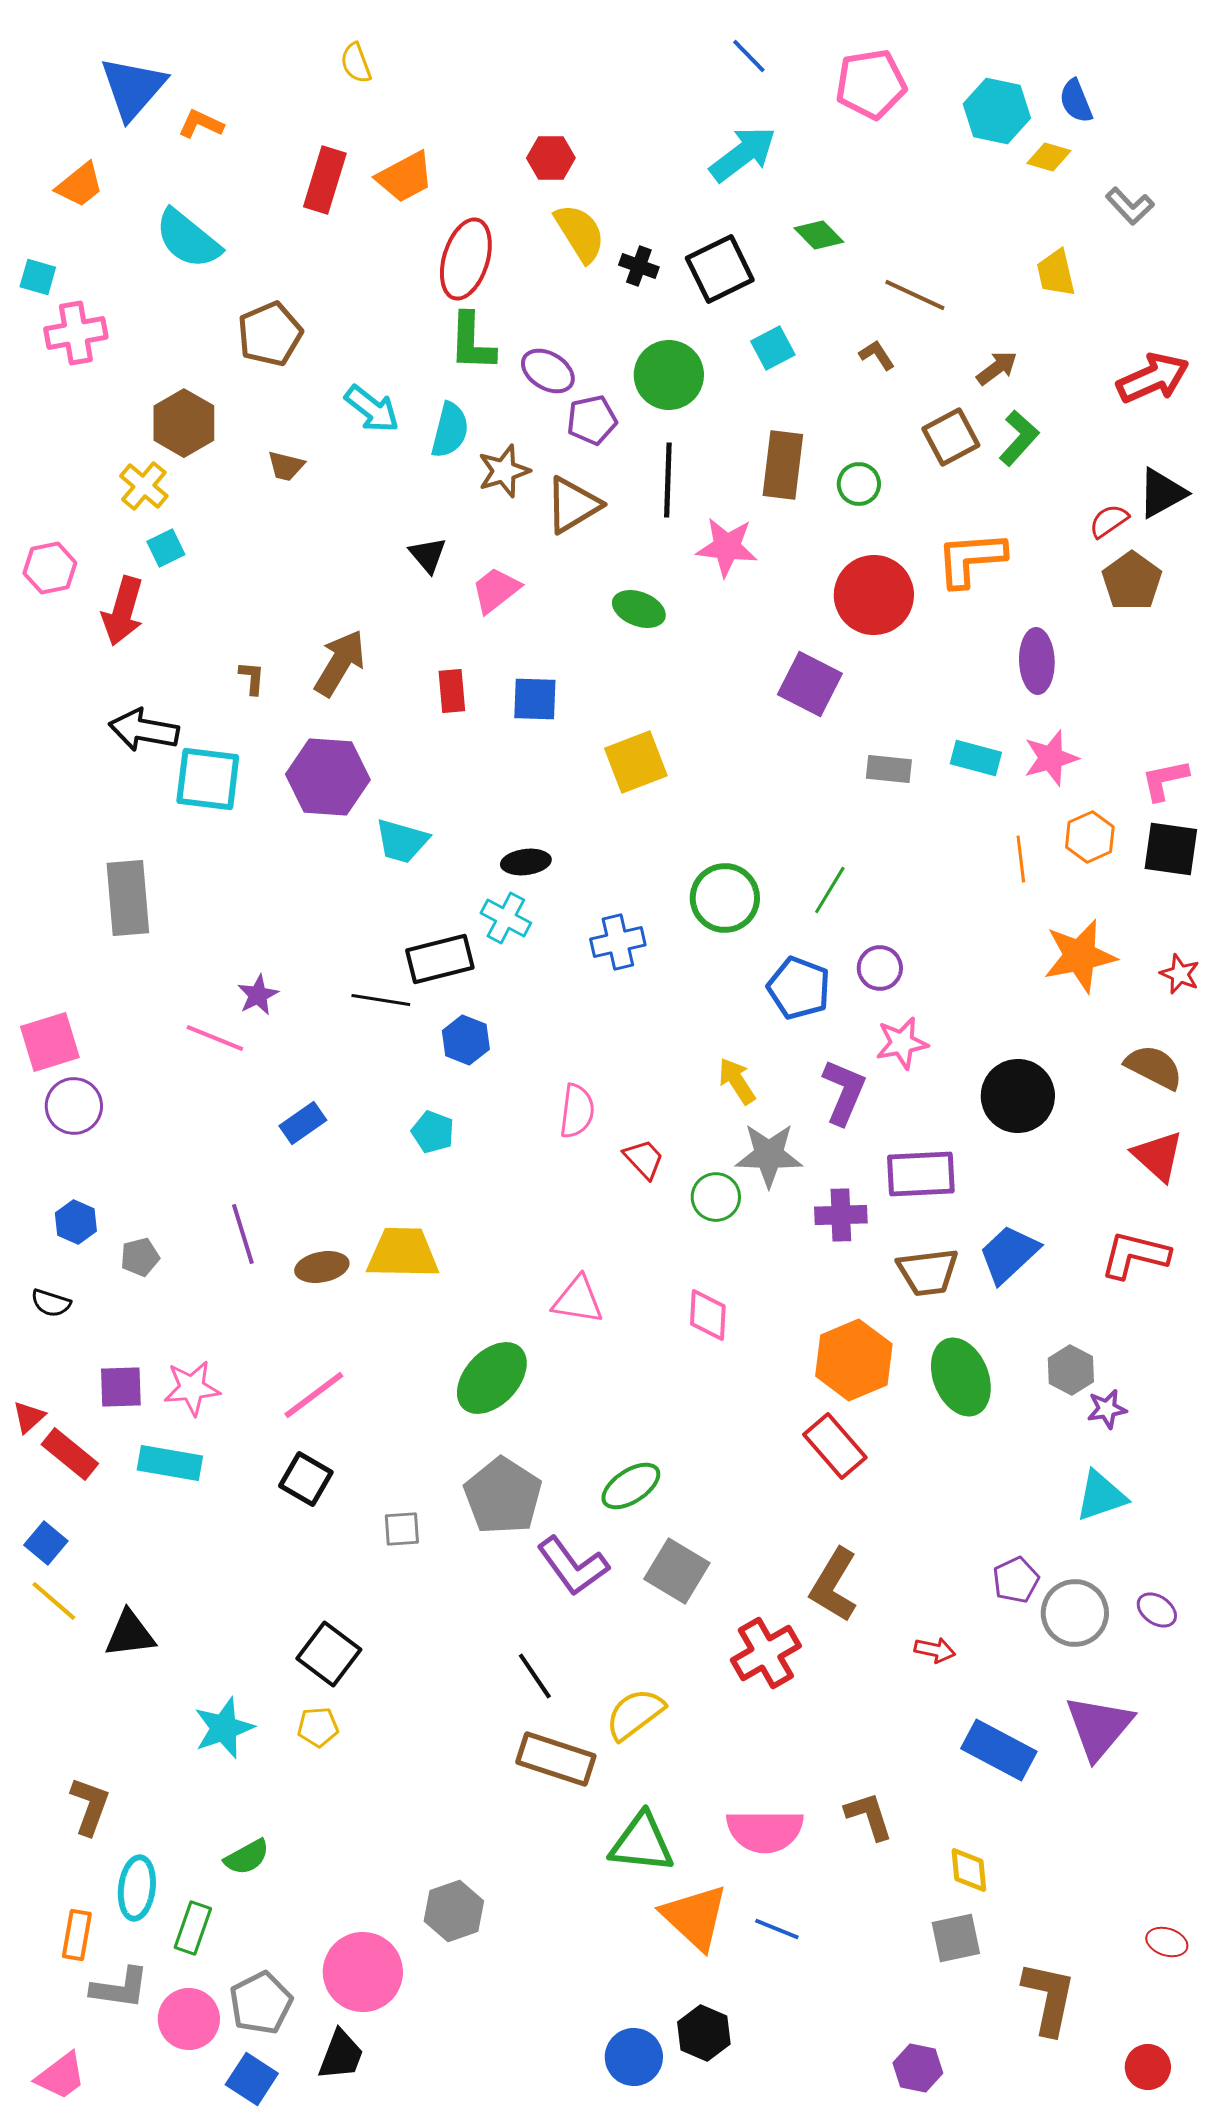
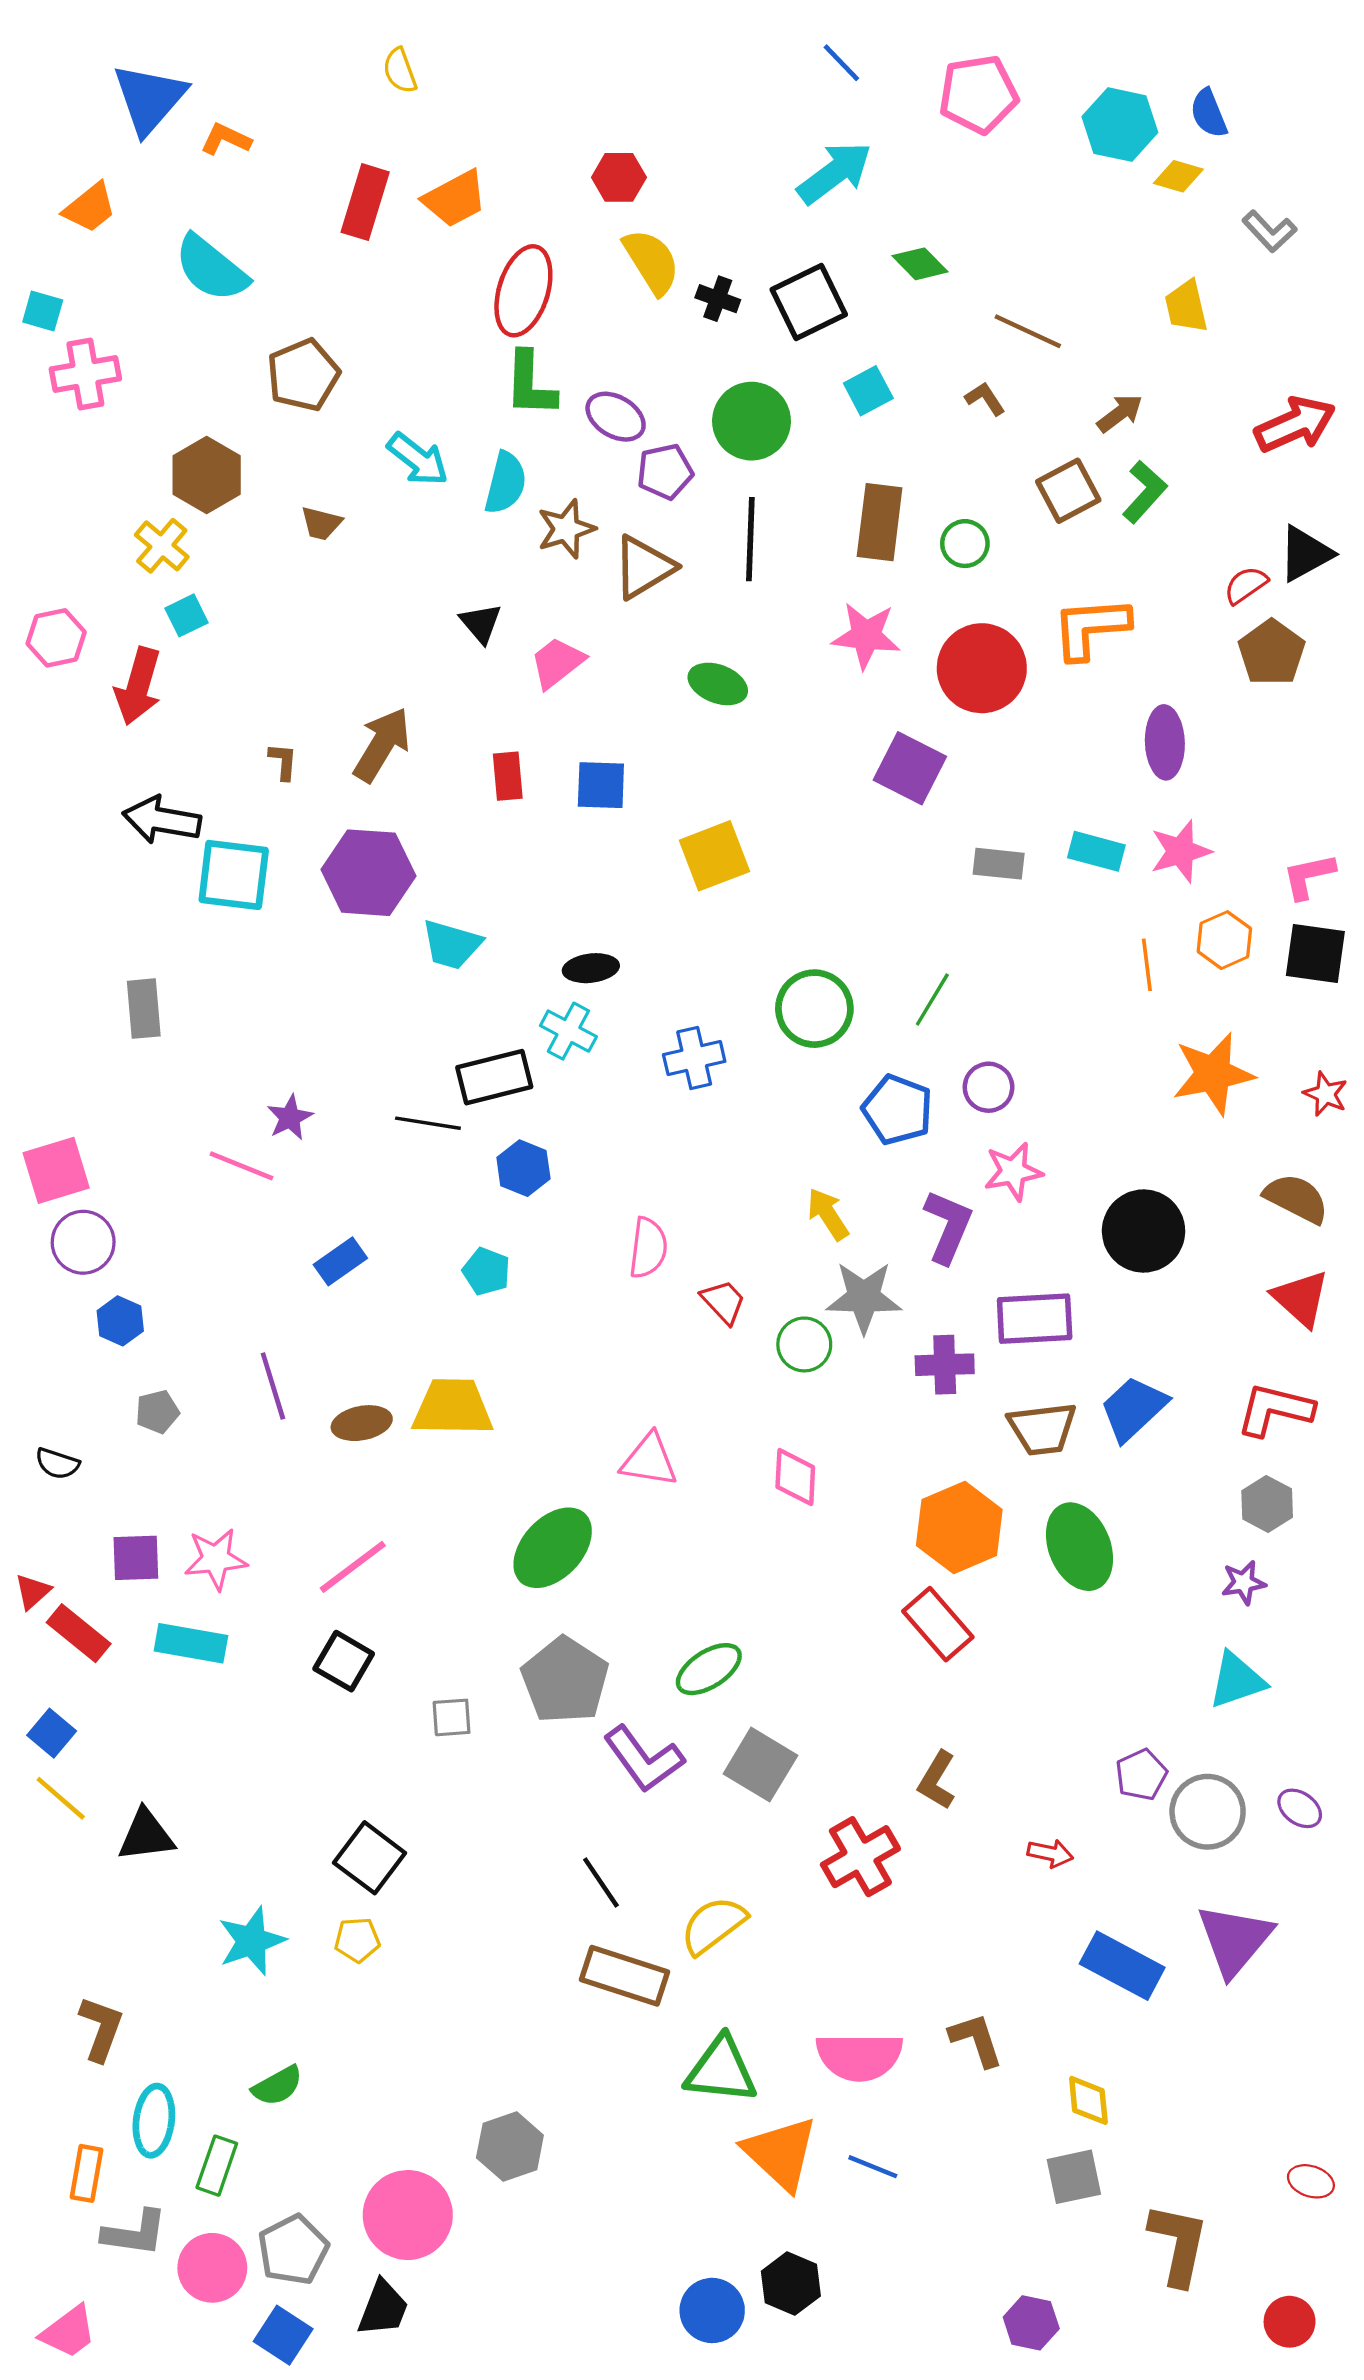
pink star: (727, 547) -> (866, 636), moved
gray rectangle: (128, 898) -> (144, 1009), size x0.7
blue hexagon: (76, 1222) -> (120, 1321), moved
gray hexagon: (1071, 1370) -> (1267, 1504), moved
brown L-shape: (834, 1585) -> (937, 1780), size x0.7

